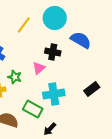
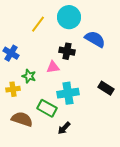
pink triangle: (39, 68) -> (53, 67), turned 32
black rectangle: (92, 89) -> (106, 88), turned 70

